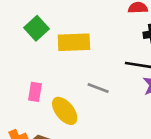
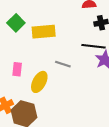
yellow ellipse: (65, 111) -> (39, 82), turned 70

